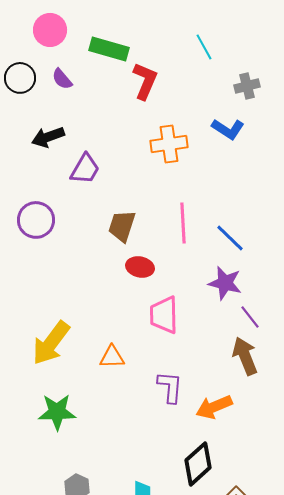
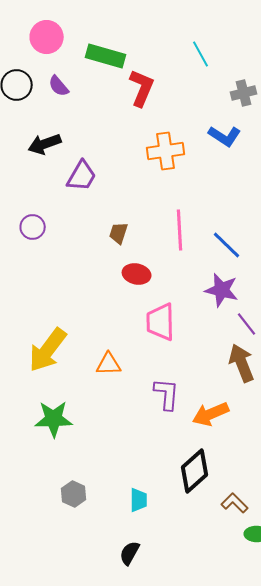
purple circle: (36, 220) -> (33, 227), size x0.7
brown trapezoid: (122, 226) -> (119, 233), size x0.7

